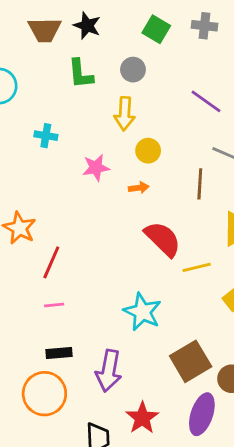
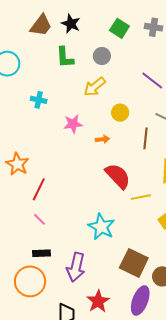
brown trapezoid: (45, 30) -> (41, 25), turned -55
yellow arrow: (125, 114) -> (95, 87), turned 45
yellow circle: (148, 151) -> (120, 113), moved
pink line: (54, 305) -> (39, 219), turned 48
brown square: (191, 361) -> (134, 263), turned -36

